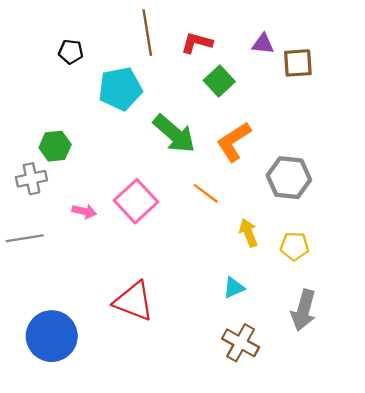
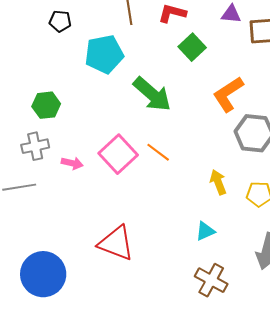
orange L-shape: (234, 142) -> (228, 94), moved
gray cross: (31, 179) -> (35, 146), moved
orange line: (206, 193) -> (158, 152), moved

